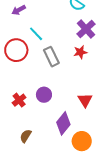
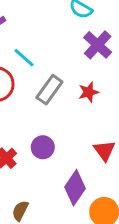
red star: (80, 52) -> (89, 92), moved
gray rectangle: (51, 57) -> (49, 90), turned 66

